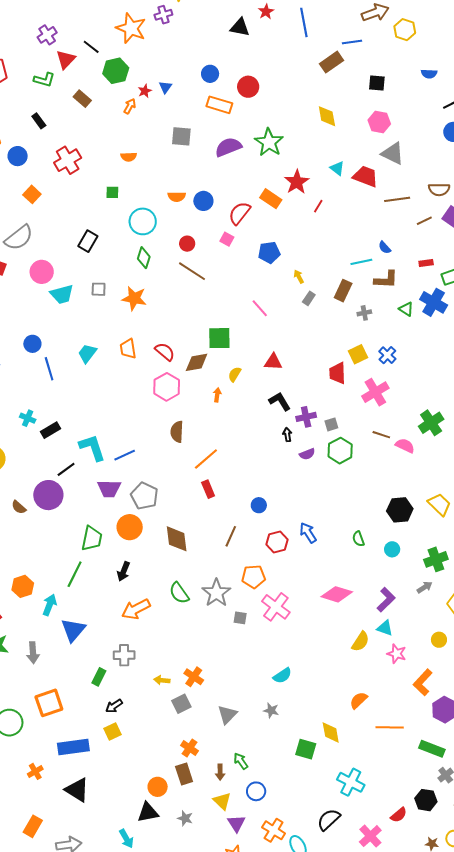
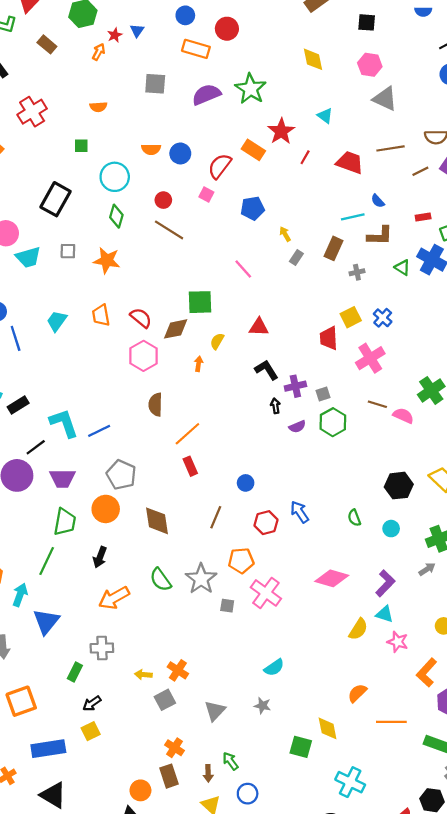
red trapezoid: (366, 176) -> (350, 162), moved
black rectangle: (88, 241) -> (56, 199), size x1.4
purple trapezoid: (109, 489) -> (62, 478), moved

